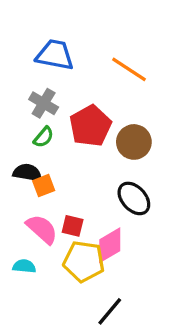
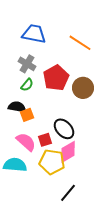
black ellipse: (134, 198) -> (64, 129), moved
red square: (73, 226) -> (45, 140), turned -32
cyan semicircle: (24, 266) -> (15, 165), size x1.6

